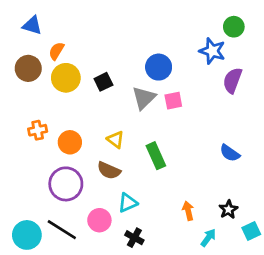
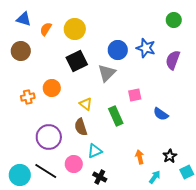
orange semicircle: (56, 51) -> (46, 29), moved
blue star: (212, 51) -> (146, 48), moved
yellow circle: (66, 78) -> (75, 29), moved
black square: (103, 82) -> (77, 61), size x1.5
pink square: (173, 101) -> (135, 95), moved
orange circle: (70, 142) -> (52, 88), moved
blue semicircle: (230, 153) -> (161, 114), moved
brown semicircle: (109, 170) -> (81, 127), turned 48

